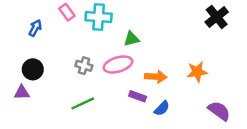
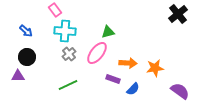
cyan cross: (99, 17) -> (65, 31), moved
blue arrow: (35, 28) -> (26, 31), moved, turned 104
pink ellipse: (118, 64) -> (97, 53), turned -35
gray cross: (84, 66) -> (69, 54), turned 32
orange star: (197, 72) -> (155, 68), moved

